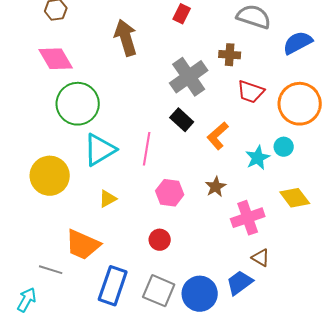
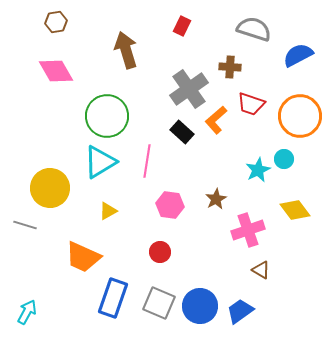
green circle: (78, 104) -> (107, 116), moved
orange L-shape: (218, 136) -> (216, 120), moved
gray line: (51, 270) -> (25, 225), moved
blue trapezoid: (240, 283) -> (240, 311), moved

